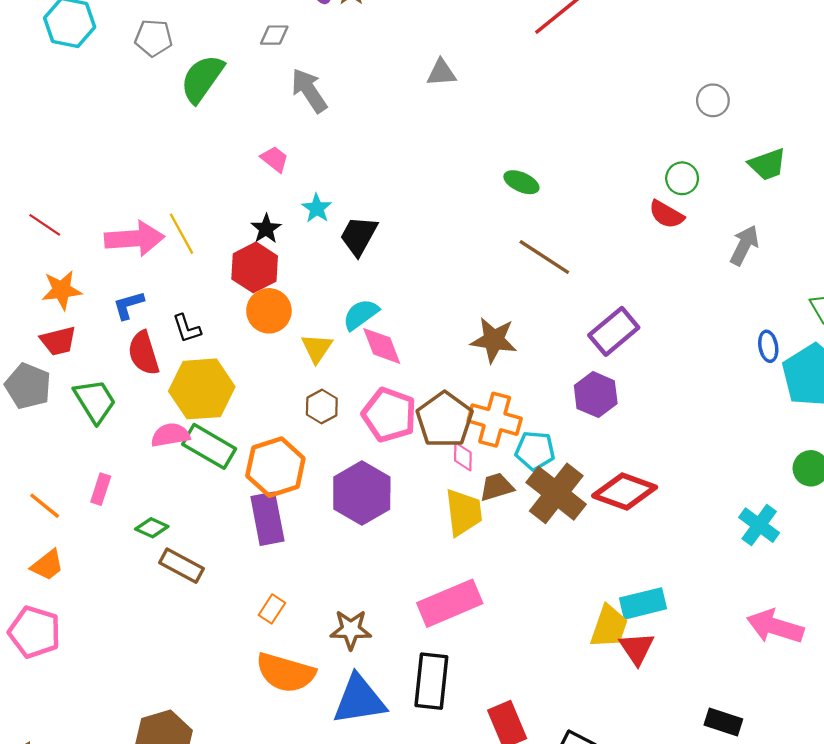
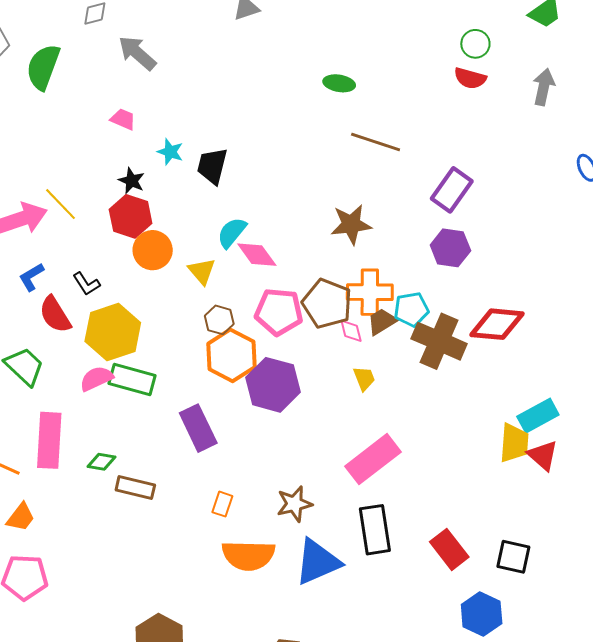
orange hexagon: (275, 467) -> (231, 355), moved
brown trapezoid: (497, 487) -> (382, 322), moved
pink rectangle: (101, 489) -> (49, 440), size x2.0
yellow trapezoid: (464, 512) -> (364, 378), size x0.6

